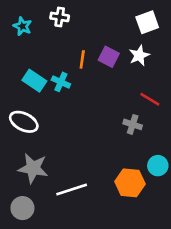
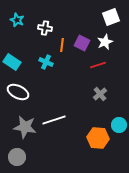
white cross: (60, 17) -> (45, 28), moved
cyan rectangle: (34, 81) -> (12, 62), moved
red line: (150, 99) -> (98, 65), moved, turned -49
gray cross: (133, 124) -> (100, 94), turned 32
white line: (72, 189) -> (54, 120), moved

